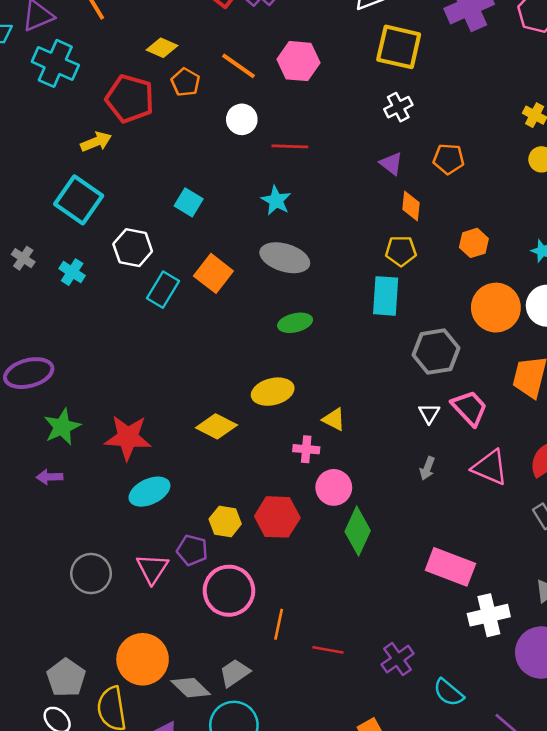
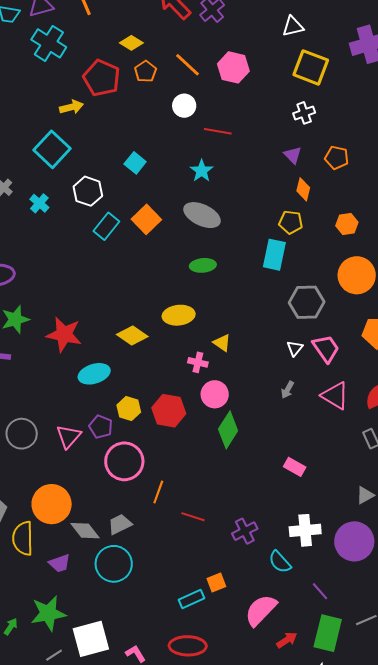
cyan ellipse: (149, 492) -> (94, 374), moved
pink rectangle: (450, 567) -> (295, 467), size x0.6
white cross: (489, 615) -> (305, 530), moved

